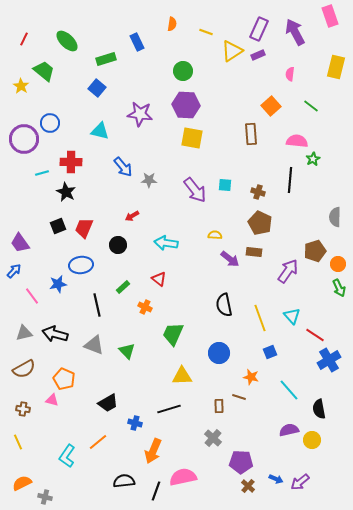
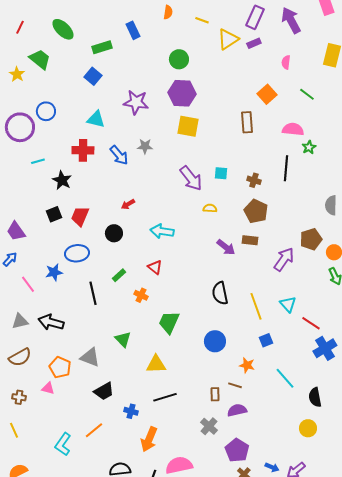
red cross: (71, 162) -> (83, 150), moved
gray star: (149, 180) -> (145, 146), moved
yellow semicircle: (215, 235) -> (210, 208), moved
gray triangle: (94, 345) -> (90, 357), moved
yellow triangle: (182, 376) -> (156, 364), moved
purple semicircle: (289, 430) -> (237, 410), moved
purple pentagon: (241, 462) -> (237, 450), turned 30

